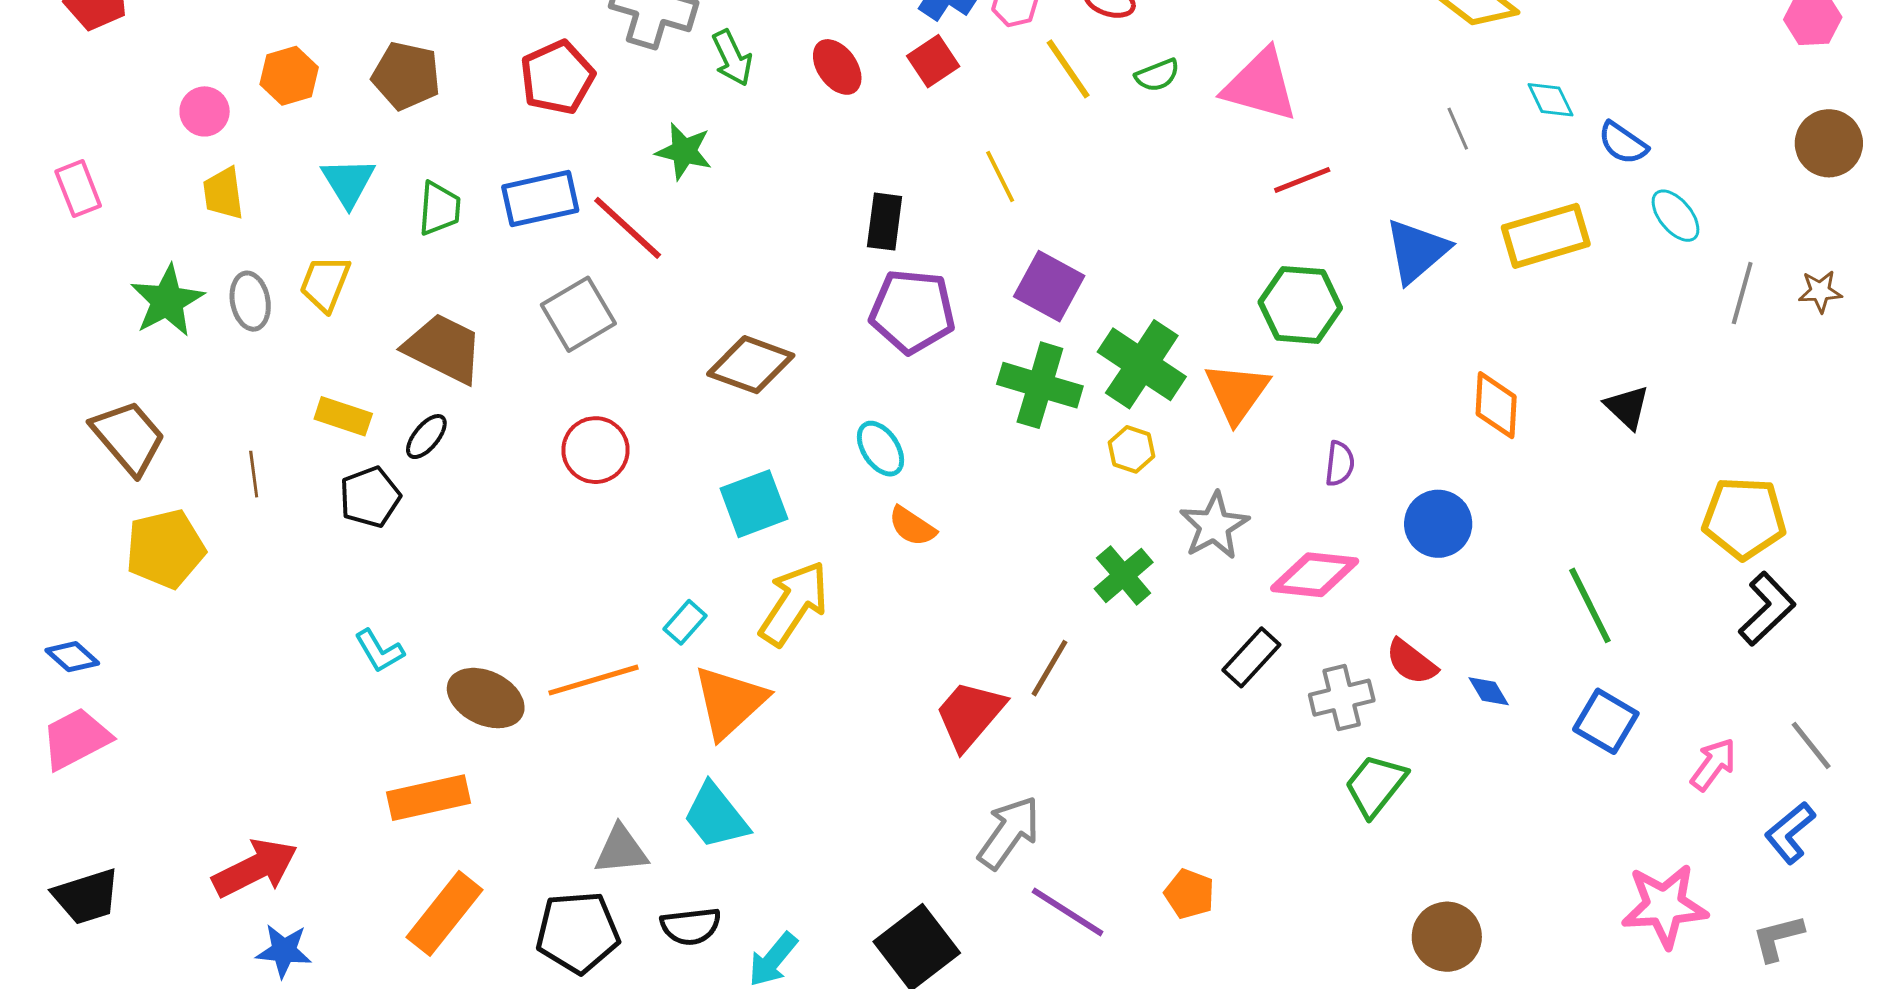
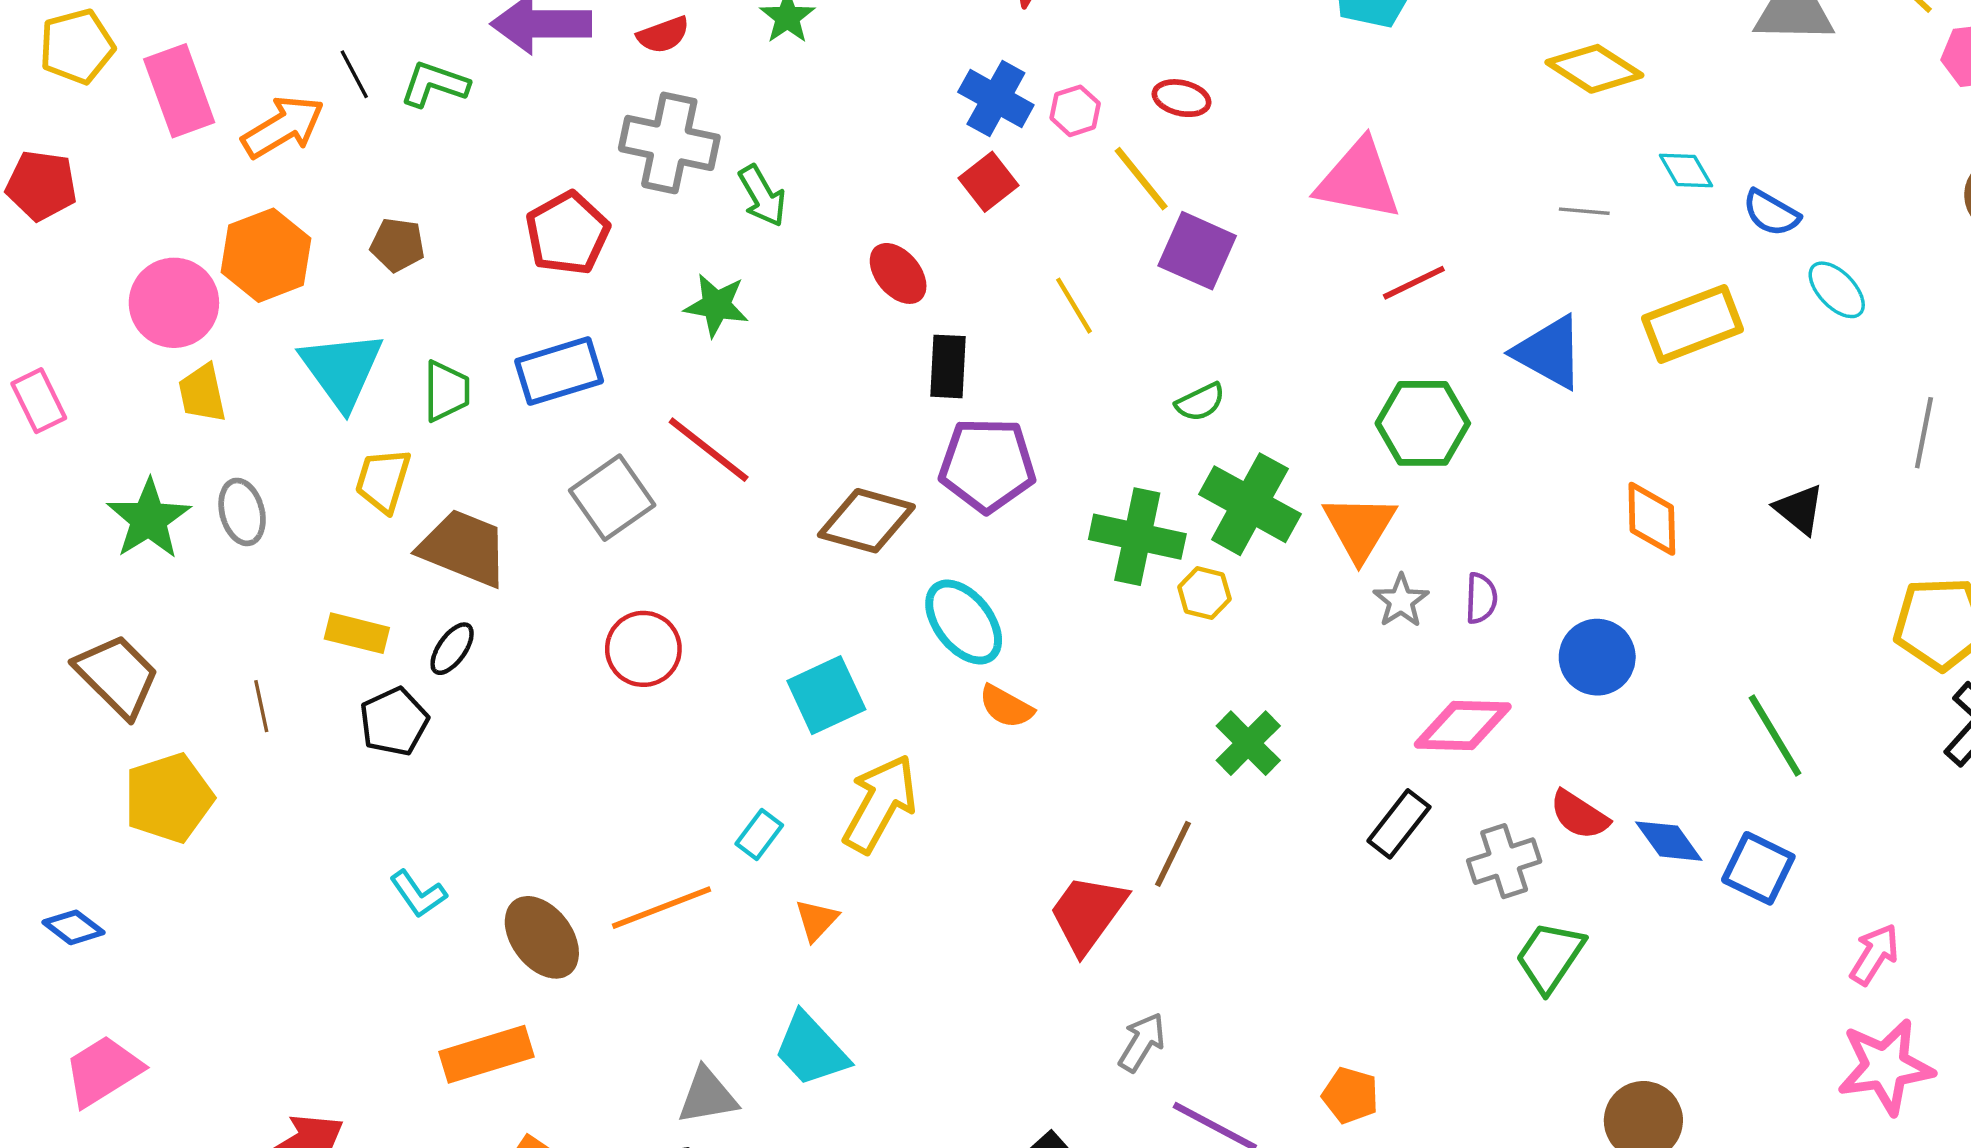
red ellipse: (837, 67) -> (898, 273), moved
green semicircle: (1157, 75) -> (1200, 402), moved
orange hexagon: (289, 76) -> (266, 255), size x1.4
brown pentagon: (406, 76) -> (398, 245), size x0.7
pink circle: (205, 111) -> (174, 303), size x1.6
gray line: (1458, 129) -> (1584, 211), turned -57
cyan triangle: (348, 182) -> (342, 370), size x1.4
red line: (628, 228) -> (709, 450), moved
blue triangle: (1417, 251) -> (1549, 352), turned -46
yellow trapezoid: (325, 283) -> (383, 480), moved
purple square: (1049, 286) -> (1197, 251), moved
gray line: (1742, 293) -> (1924, 433), moved
brown diamond: (751, 365) -> (866, 521), moved
cyan ellipse: (880, 449) -> (964, 622), size x1.4
yellow hexagon: (1132, 449) -> (1204, 593), moved
gray star: (1214, 526) -> (1401, 601), moved, size x0.7
blue diamond: (1489, 691) -> (1669, 841), size x1.4
brown ellipse: (486, 698) -> (542, 937), turned 32
orange triangle: (730, 702) -> (817, 920), size x0.5
blue square: (1606, 721) -> (1758, 868), moved
pink trapezoid: (76, 739) -> (103, 1071), moved
pink arrow: (1713, 764) -> (1874, 954), moved
gray arrow: (1009, 832) -> (1142, 1042), size x0.7

